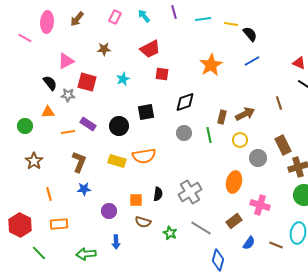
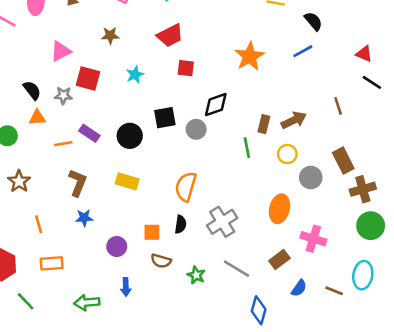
black semicircle: (250, 34) -> (313, 21), moved
black semicircle: (50, 83) -> (32, 90), moved
gray circle: (184, 133) -> (196, 129), moved
orange semicircle: (144, 156) -> (186, 187), moved, turned 115

